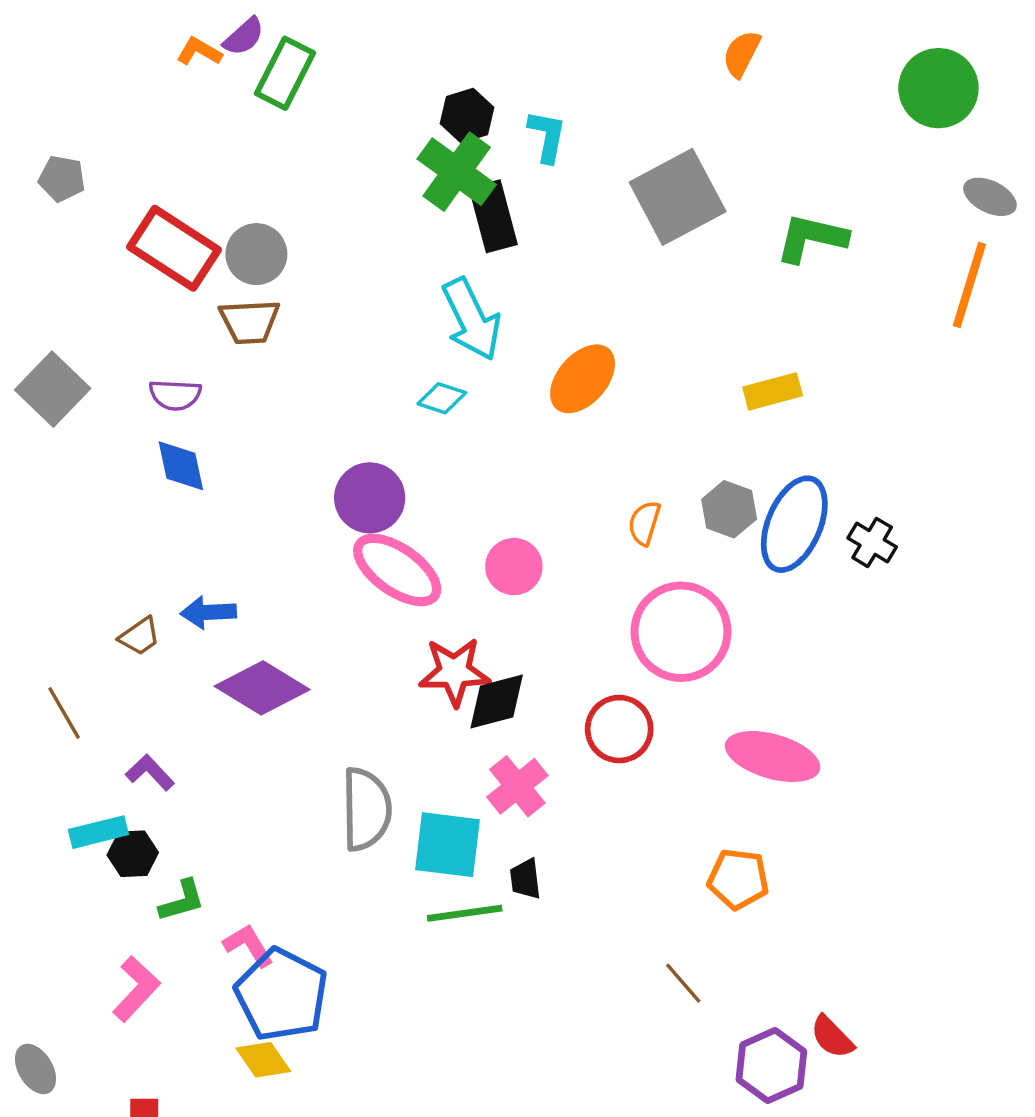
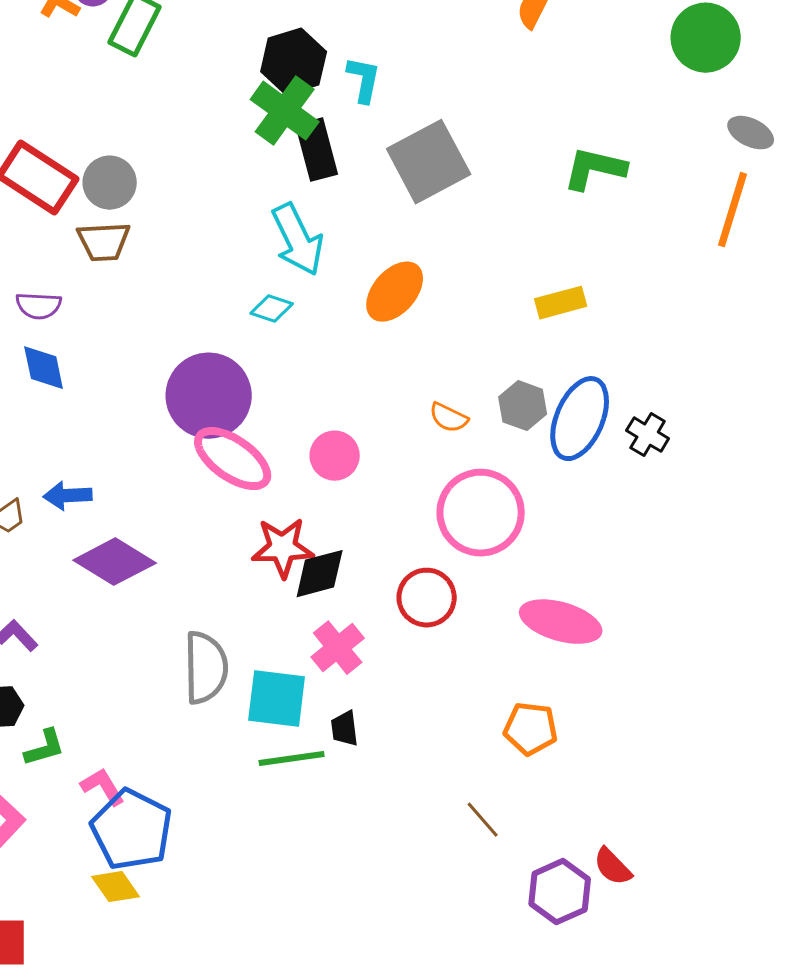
black hexagon: (467, 116) -> (294, 62), size x1.4
gray square: (678, 197) -> (429, 162), moved
purple circle: (370, 498) -> (209, 396), size x1.4
orange semicircle: (644, 523) -> (449, 418), turned -81

